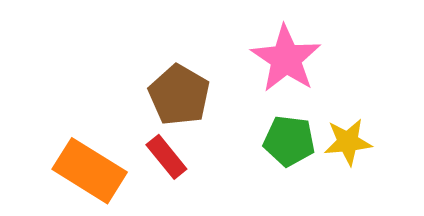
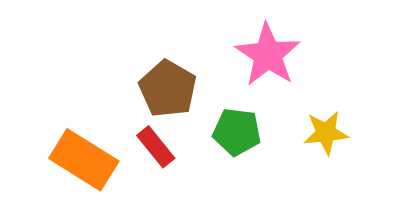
green pentagon: (289, 141) -> (237, 132), moved

